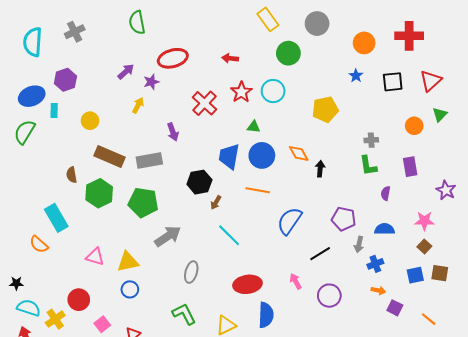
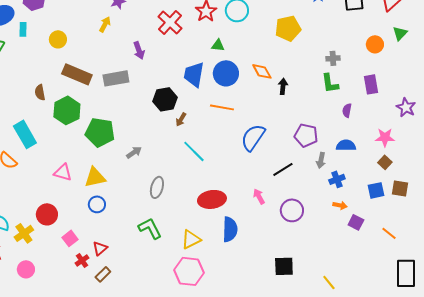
green pentagon: (143, 202) -> (100, 132), moved
gray arrow: (168, 236) -> (134, 152), size x0.6

